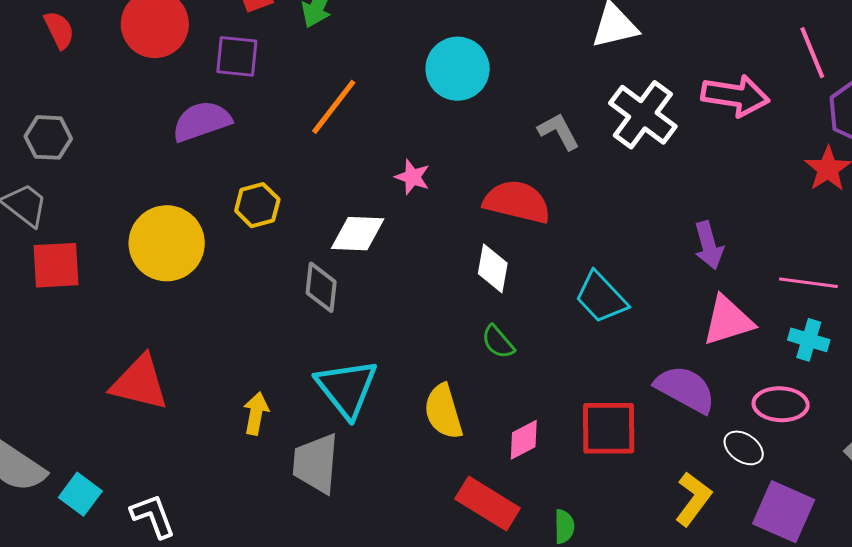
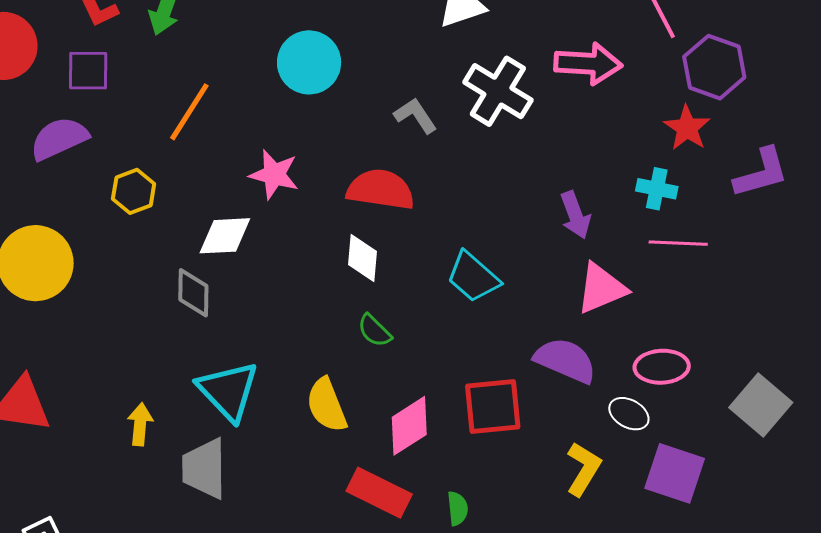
pink star: (412, 177) -> (274, 174), size x1.4
yellow hexagon: (257, 205) -> (134, 191), moved
cyan cross: (809, 340) -> (657, 189), moved
pink diamond: (524, 440) -> (409, 426), size x1.4

